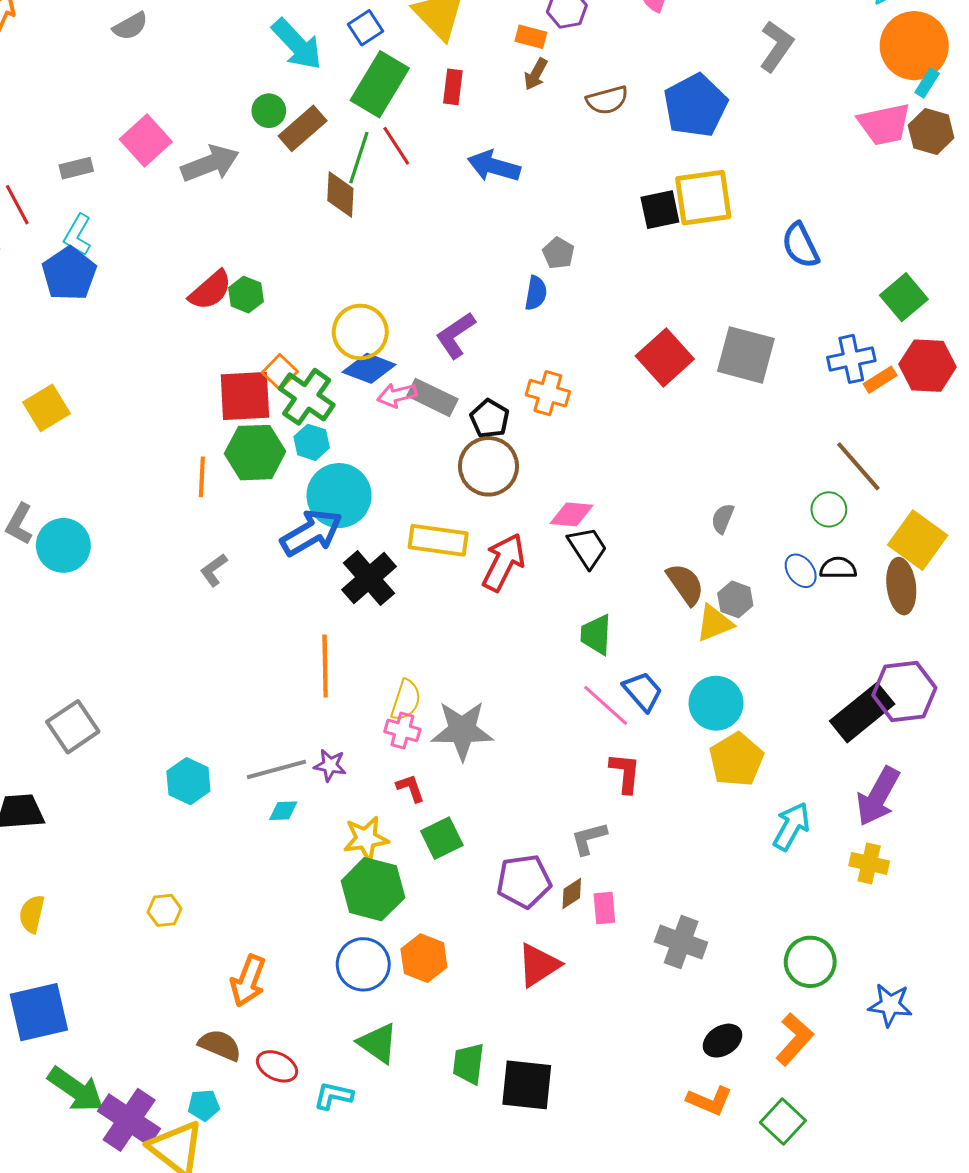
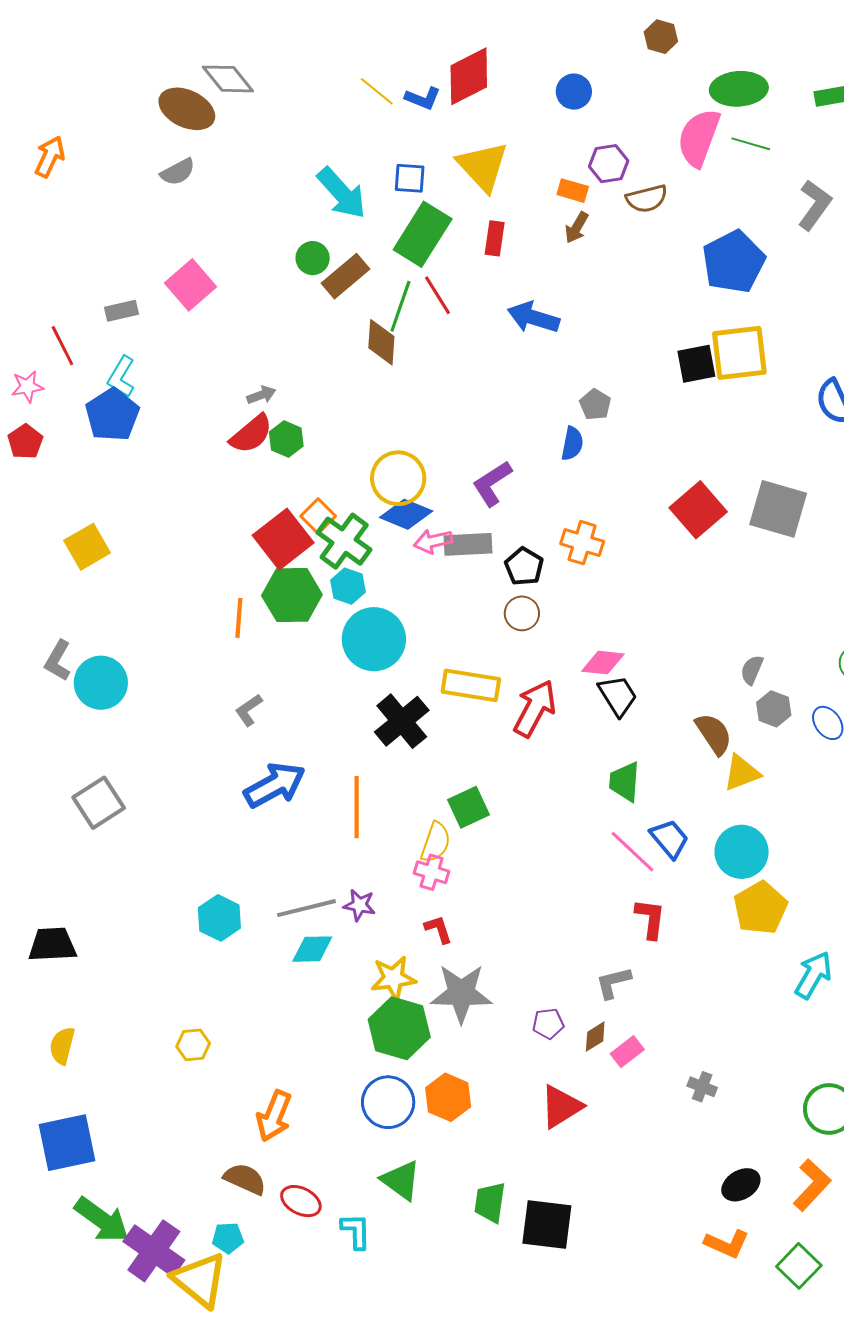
blue square: (366, 28) -> (410, 178), turned 36
brown semicircle: (607, 100) -> (647, 199), moved
gray arrow: (210, 164) -> (261, 395), moved, size x0.5
red square: (245, 396) -> (283, 539), turned -36
gray rectangle: (432, 397) -> (468, 544), turned -30
brown circle: (488, 466) -> (522, 613), size x0.6
blue arrow: (311, 533) -> (275, 785), moved
gray hexagon: (735, 599) -> (774, 709), moved
gray square: (73, 727) -> (99, 803), moved
gray star: (462, 730) -> (461, 993), moved
cyan diamond: (283, 811) -> (312, 949), size x1.4
green square: (442, 838) -> (469, 807), moved
purple pentagon: (524, 881) -> (548, 1023), size x0.6
pink rectangle: (604, 908) -> (627, 1052), turned 56
gray cross: (681, 942) -> (702, 1087), size x0.6
cyan L-shape: (333, 1096) -> (356, 1231), turned 75

